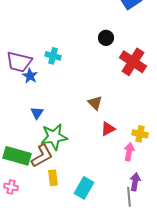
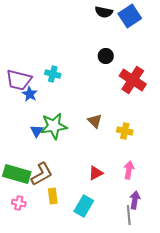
red triangle: (108, 129) -> (96, 173), moved
yellow cross: (140, 134) -> (125, 131), moved
green star: (54, 137) -> (54, 126), moved
pink cross: (11, 187) -> (19, 203), moved

